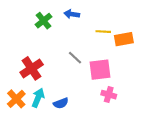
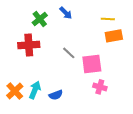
blue arrow: (72, 14) -> (66, 13), turned -144
yellow line: (103, 32) -> (108, 19), moved
red cross: (32, 68) -> (29, 45), moved, turned 30

